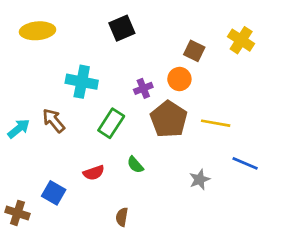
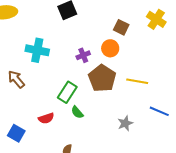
green rectangle: (111, 123) -> (67, 92), moved

